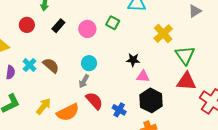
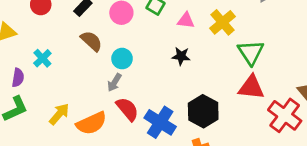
brown semicircle: (51, 66) -> (91, 41), moved
purple semicircle: (10, 72) -> (18, 78), moved
pink triangle: (143, 76) -> (186, 20), moved
blue cross: (119, 110) -> (160, 122), size x1.6

